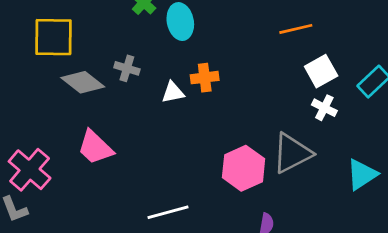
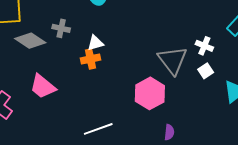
white square: (321, 71) -> (206, 71), moved, size x0.7
orange cross: (205, 78) -> (90, 59), moved
gray triangle: (292, 153) -> (173, 60), moved, turned -36

